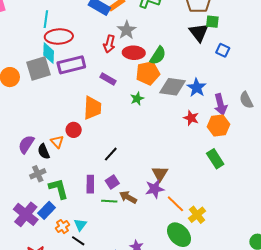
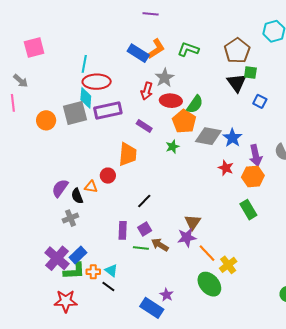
orange pentagon: (148, 73) -> (184, 121), turned -30
orange triangle: (57, 142) -> (91, 187), turned -40
green L-shape: (59, 189) -> (74, 271), moved, turned 100
cyan triangle: (80, 225) -> (111, 270), turned -32
orange cross: (62, 227) -> (93, 272), turned 32

